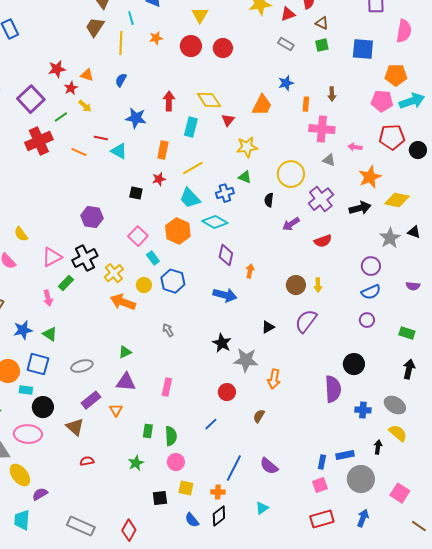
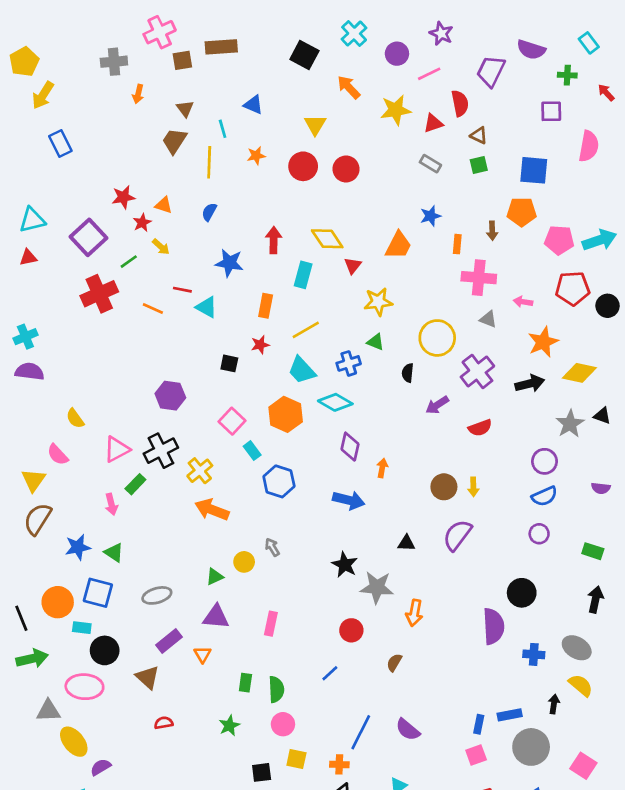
orange pentagon: (396, 75) -> (522, 212), moved
yellow circle: (144, 285) -> (244, 562), moved
black triangle: (268, 327) -> (406, 543), turned 32

